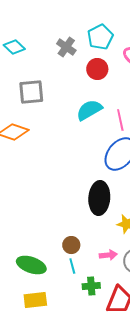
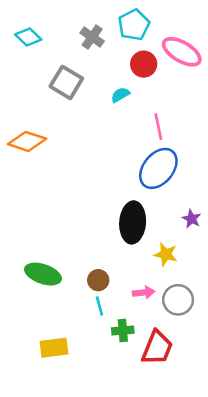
red circle: (97, 69) -> (144, 64), moved
gray square: (31, 92) -> (66, 82), moved, turned 36
cyan semicircle: (89, 110) -> (120, 95), moved, size x0.6
green ellipse: (31, 265) -> (43, 274), moved

